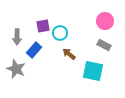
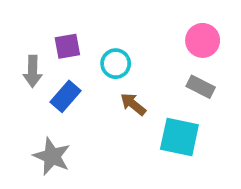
purple square: (43, 26) -> (67, 46), moved
gray star: (16, 69) -> (52, 156), moved

